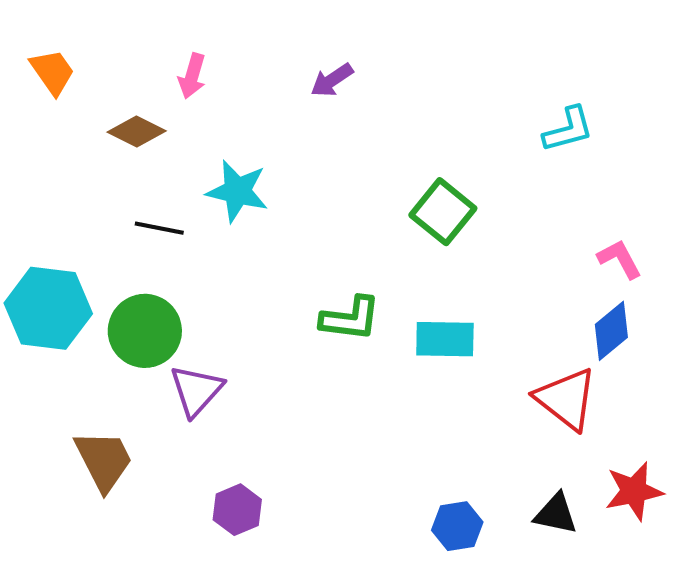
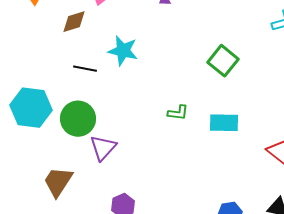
brown diamond: (137, 132) -> (74, 22), turned -44
green L-shape: (350, 319) -> (178, 113), size x0.7
brown trapezoid: (104, 460) -> (58, 182), turned -120

